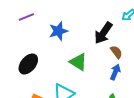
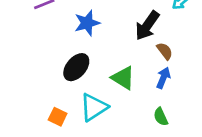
green triangle: (78, 62) -> (123, 78), moved
black ellipse: (28, 64) -> (76, 67), moved

